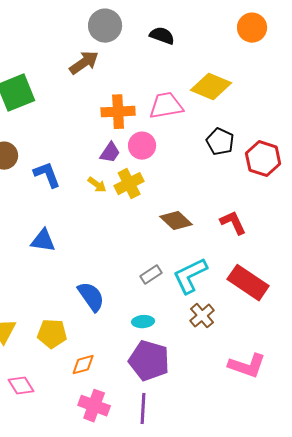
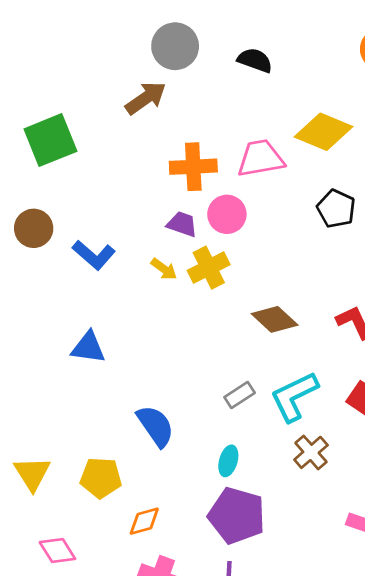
purple trapezoid: (110, 153) -> (182, 224), turned -105
blue L-shape: (47, 175) -> (94, 255), turned 152
cyan ellipse: (143, 322) -> (228, 461), turned -70

